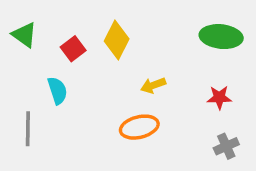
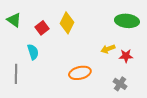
yellow arrow: (153, 85) -> (108, 49), moved
gray cross: (226, 146) -> (120, 84), moved, turned -32

